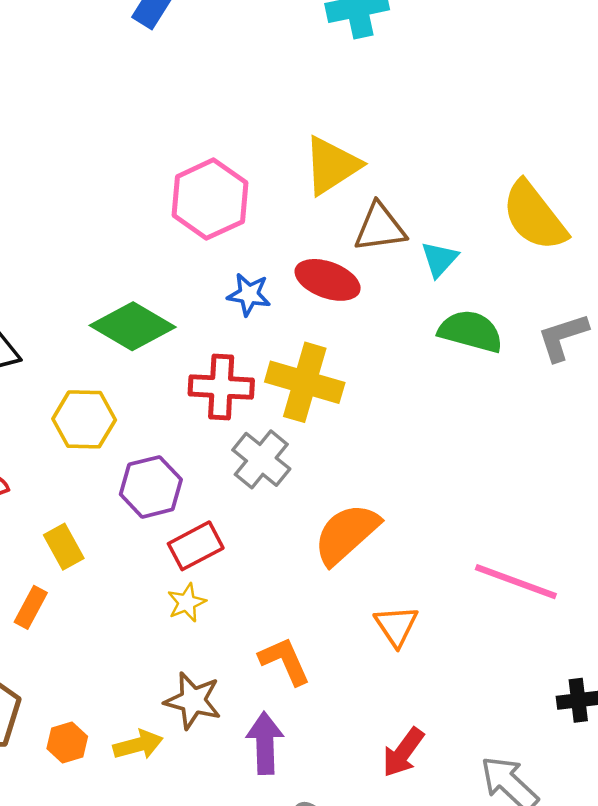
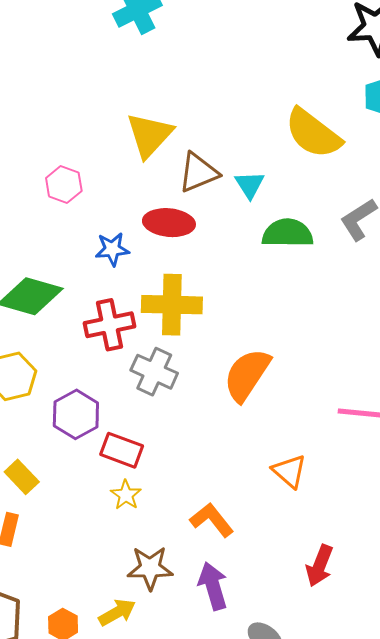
pink hexagon: (210, 199) -> (64, 184), size x0.6
orange semicircle: (346, 534) -> (247, 375), moved
red rectangle: (196, 546) -> (122, 450), turned 63

